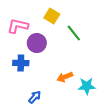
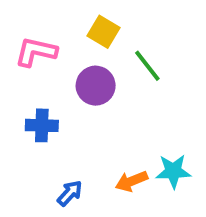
purple circle: (37, 43) -> (96, 86), moved
orange arrow: (65, 77) -> (131, 181), moved

